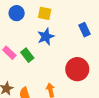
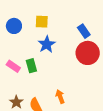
green rectangle: (27, 55) -> (31, 66), turned 32
red circle: (77, 69) -> (88, 53), moved

